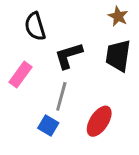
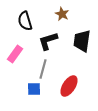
brown star: (118, 16) -> (62, 14), moved
blue square: (48, 126) -> (34, 89), turned -32

